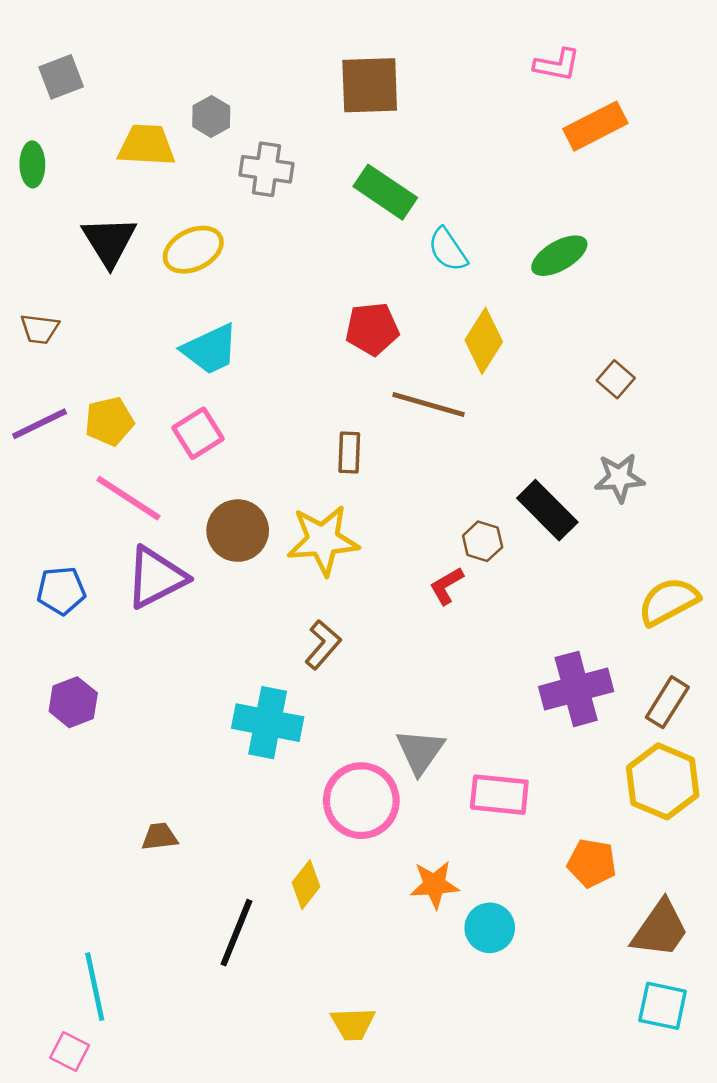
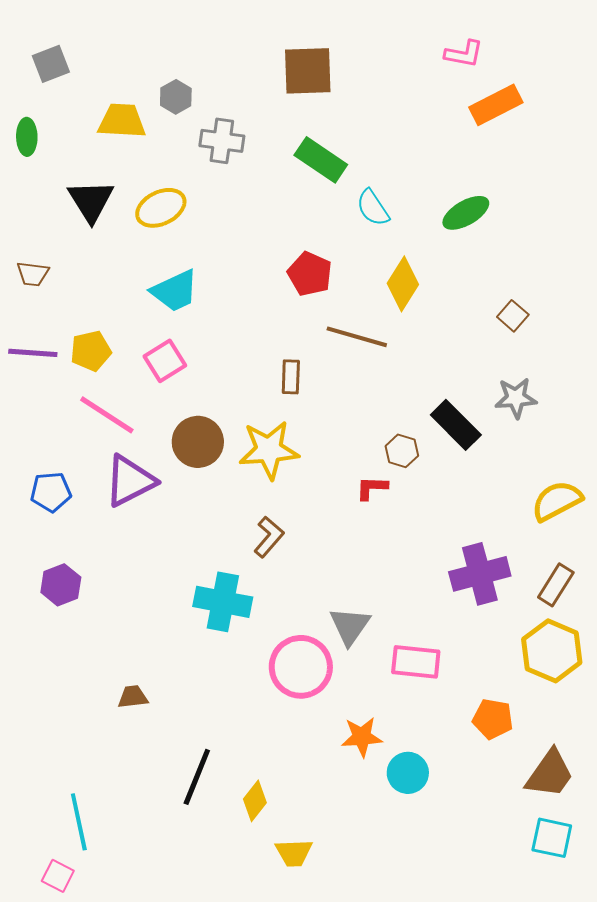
red pentagon: (372, 329) -> (310, 274), turned 30
purple line: (40, 424) -> (33, 353), turned 30
red L-shape: (447, 586) -> (372, 488), turned 32
yellow diamond: (306, 885) -> (255, 801), moved

